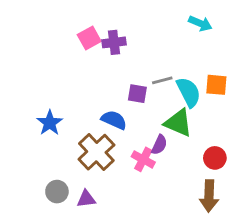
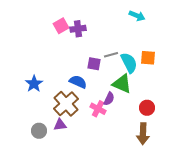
purple triangle: (86, 199) -> (60, 125), moved

